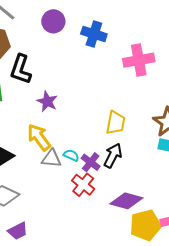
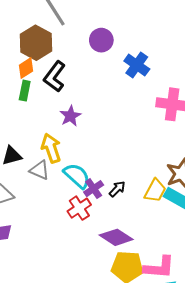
yellow trapezoid: (116, 123) -> (155, 191), moved
cyan semicircle: (71, 155) -> (77, 176), size x1.8
black arrow: (113, 156) -> (117, 189), size x0.7
gray triangle: (52, 158) -> (40, 170), moved

